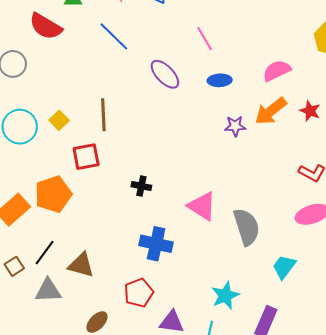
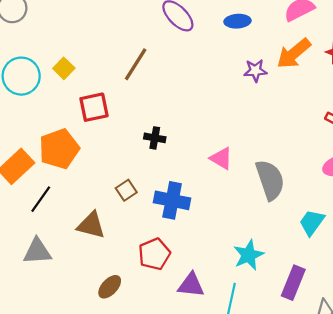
brown line: (103, 115) -> (136, 64), moved, turned 36
pink triangle: (202, 206) -> (221, 158), size x0.7
black line: (45, 253) -> (41, 199), moved
brown square: (14, 266) -> (126, 190), moved
gray triangle: (48, 291) -> (37, 251), moved

